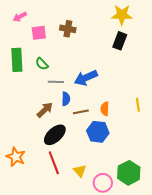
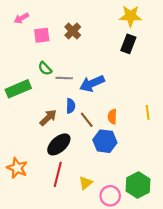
brown cross: (68, 29) -> (73, 31), turned 35
green rectangle: (17, 60) -> (18, 89), moved, turned 70
gray line: (56, 82) -> (64, 78), moved
brown line: (81, 112) -> (87, 120), turned 63
red line: (54, 163) -> (58, 174), turned 35
yellow triangle: (80, 171) -> (86, 183), turned 32

